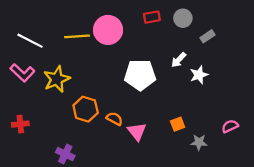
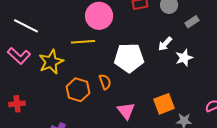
yellow line: (77, 36) -> (83, 42), moved
orange semicircle: (114, 119) -> (105, 82), moved, turned 42
orange square: (178, 124) -> (164, 104), size x1.5

